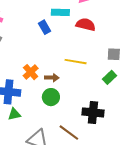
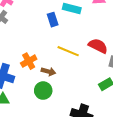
red semicircle: (86, 24) -> (98, 46), moved
yellow line: (76, 62) -> (68, 51), moved

